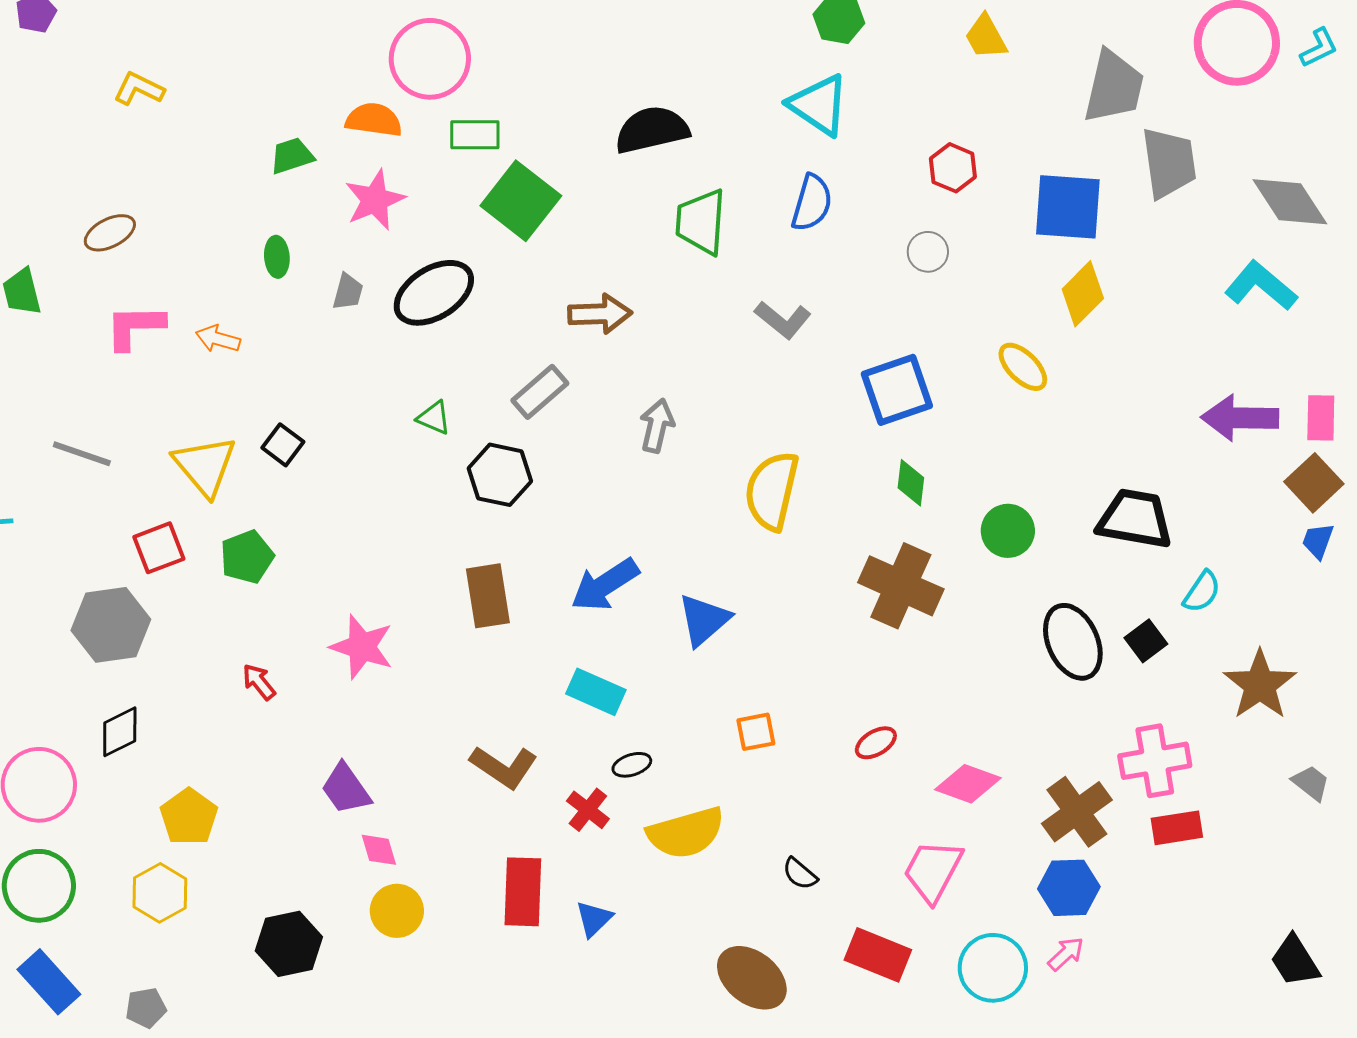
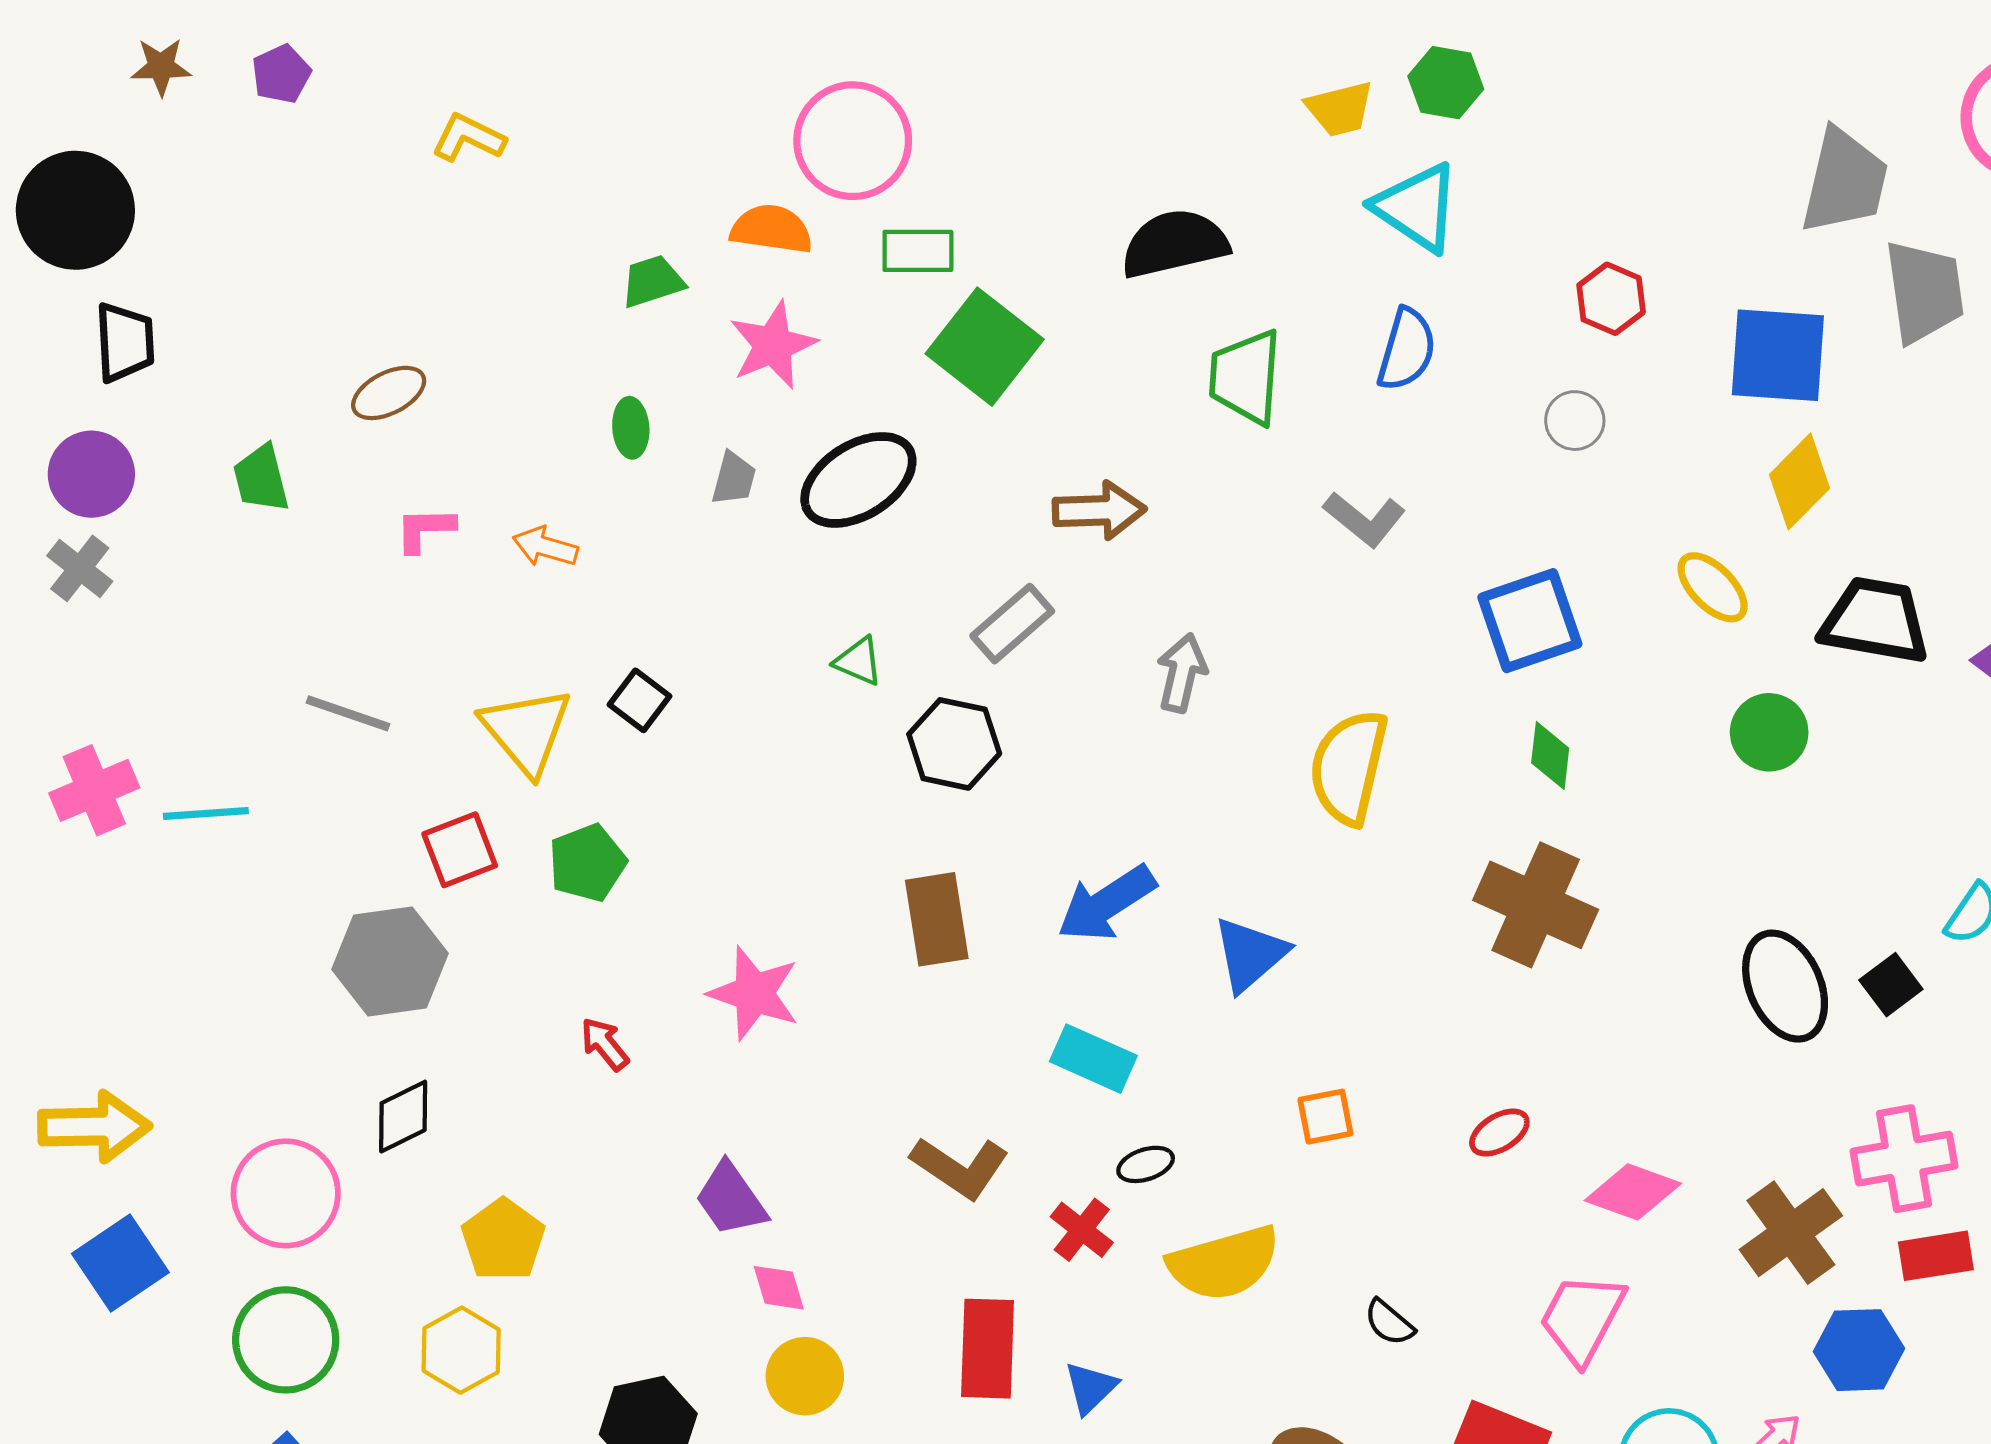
yellow trapezoid: (986, 37) -> (1340, 109), moved, turned -75
yellow L-shape: (139, 89) -> (468, 138), moved
pink L-shape: (135, 327) -> (425, 529), size x0.7
black trapezoid: (1135, 519) -> (1875, 621), moved
green circle: (1008, 531) -> (1769, 732), moved
blue hexagon: (1069, 888) -> (1859, 1350), moved

